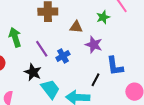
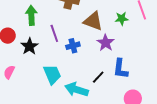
brown triangle: (76, 27) -> (93, 21), size x1.5
black star: (33, 72) -> (29, 46), moved

